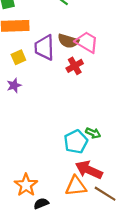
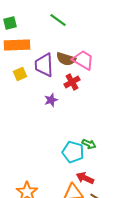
purple star: (14, 85) -> (51, 100), moved
cyan pentagon: (76, 142) -> (73, 152), turned -30
red arrow: (89, 170) -> (85, 178), size x0.7

